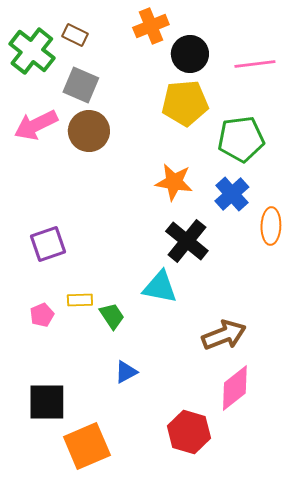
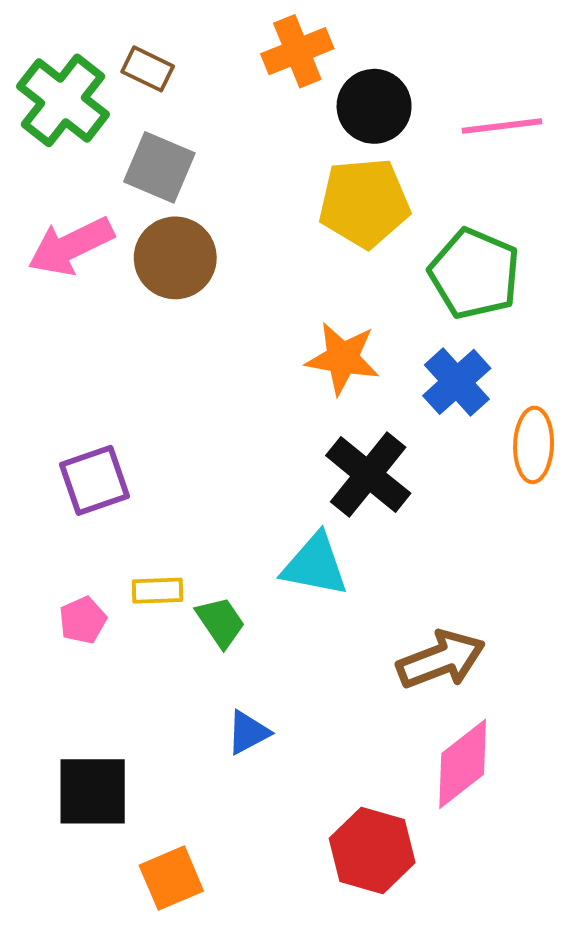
green pentagon: (241, 139) -> (474, 274), turned 30
orange square: (87, 446) -> (171, 878), size x0.7

